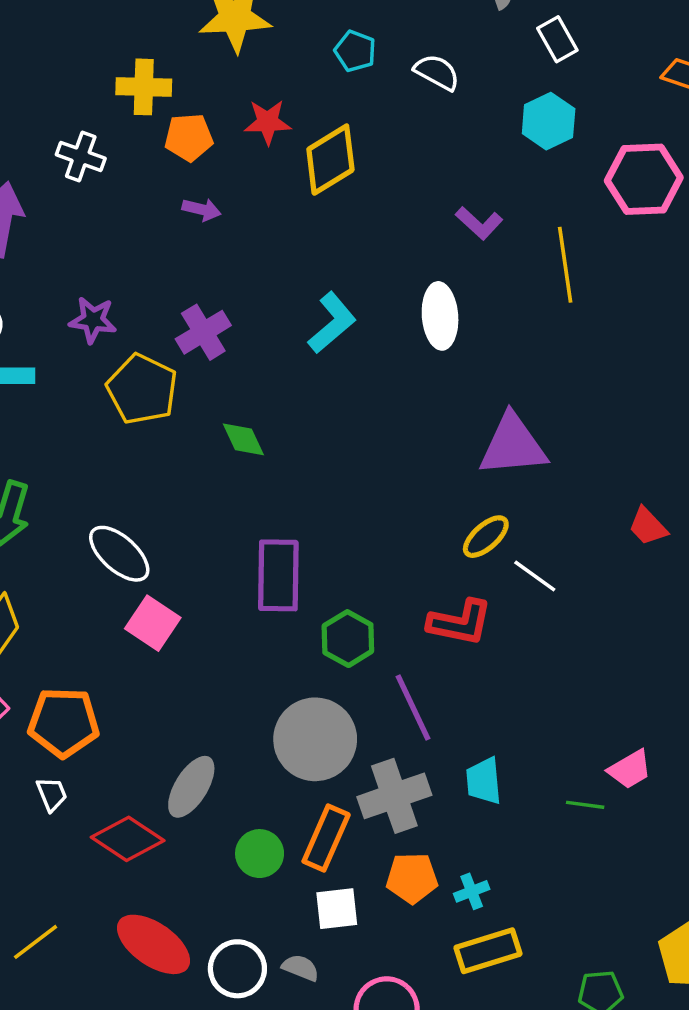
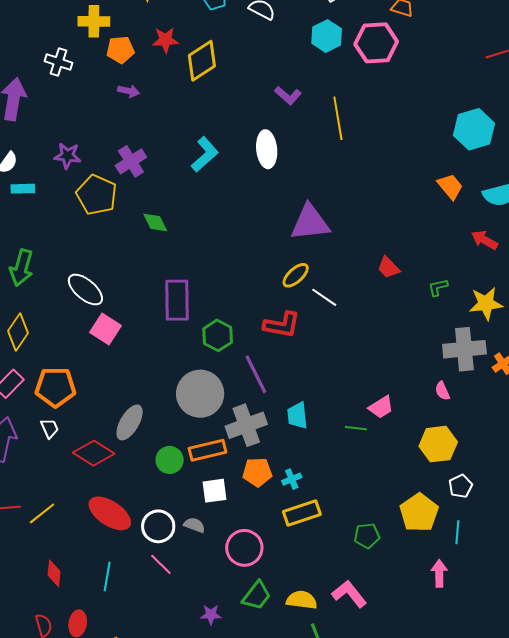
pink hexagon: (644, 179) -> (376, 43), moved
orange rectangle: (326, 838) -> (208, 450), turned 54

